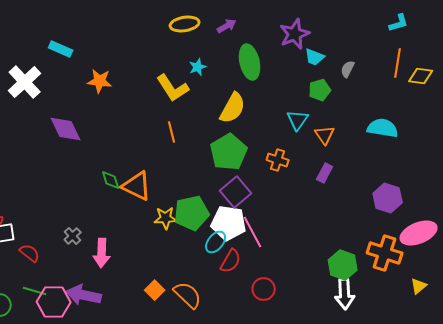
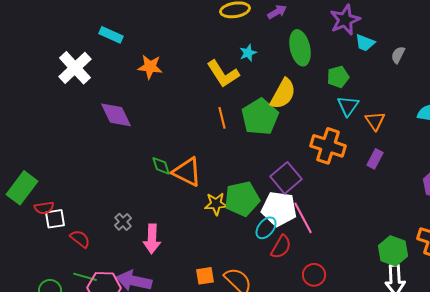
green pentagon: (320, 90) -> (338, 77), moved
green pentagon: (229, 152) -> (260, 117), moved
orange cross: (278, 160) -> (328, 146), size x1.6
orange square: (155, 290) -> (205, 276), turned 36

